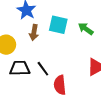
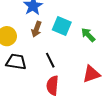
black line: (43, 69) -> (50, 60), moved

